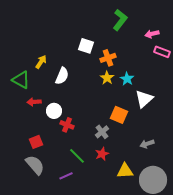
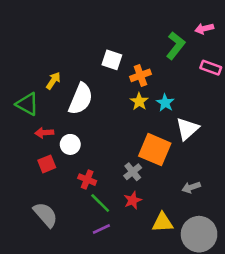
green L-shape: (120, 20) -> (176, 46), moved
pink arrow: (152, 34) -> (204, 29), moved
white semicircle: (62, 76) -> (81, 99), size x1.4
orange square: (119, 115) -> (155, 150), size x1.4
red cross: (67, 125) -> (87, 180), moved
red square: (36, 142) -> (47, 164), moved
purple line: (66, 176) -> (101, 229), moved

